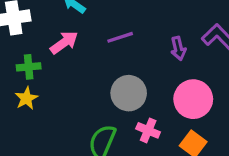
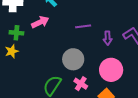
purple line: (120, 37) -> (83, 26), moved

